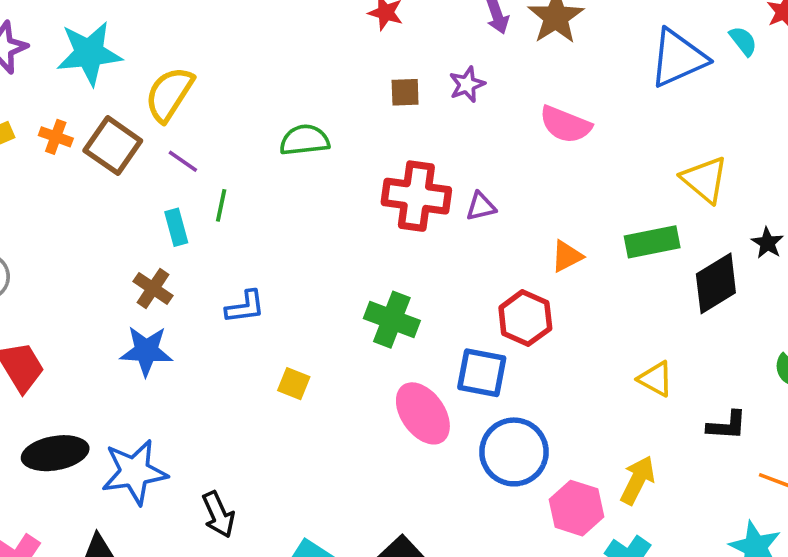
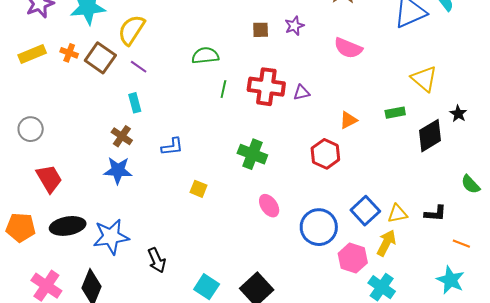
green line: (221, 205) -> (223, 89), moved
green rectangle: (652, 242) -> (395, 113), size x0.7
blue square: (482, 373) -> (365, 211), moved, turned 36
yellow triangle: (656, 379) -> (397, 214), moved, turned -40
pink ellipse: (423, 413) -> (269, 206), size x0.7

